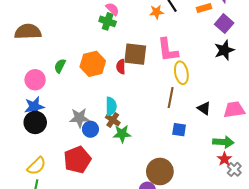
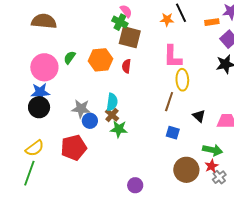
brown square: (135, 54) -> (130, 37), moved
pink circle: (35, 80) -> (44, 67), size x1.4
brown circle: (160, 171) -> (186, 170), moved

